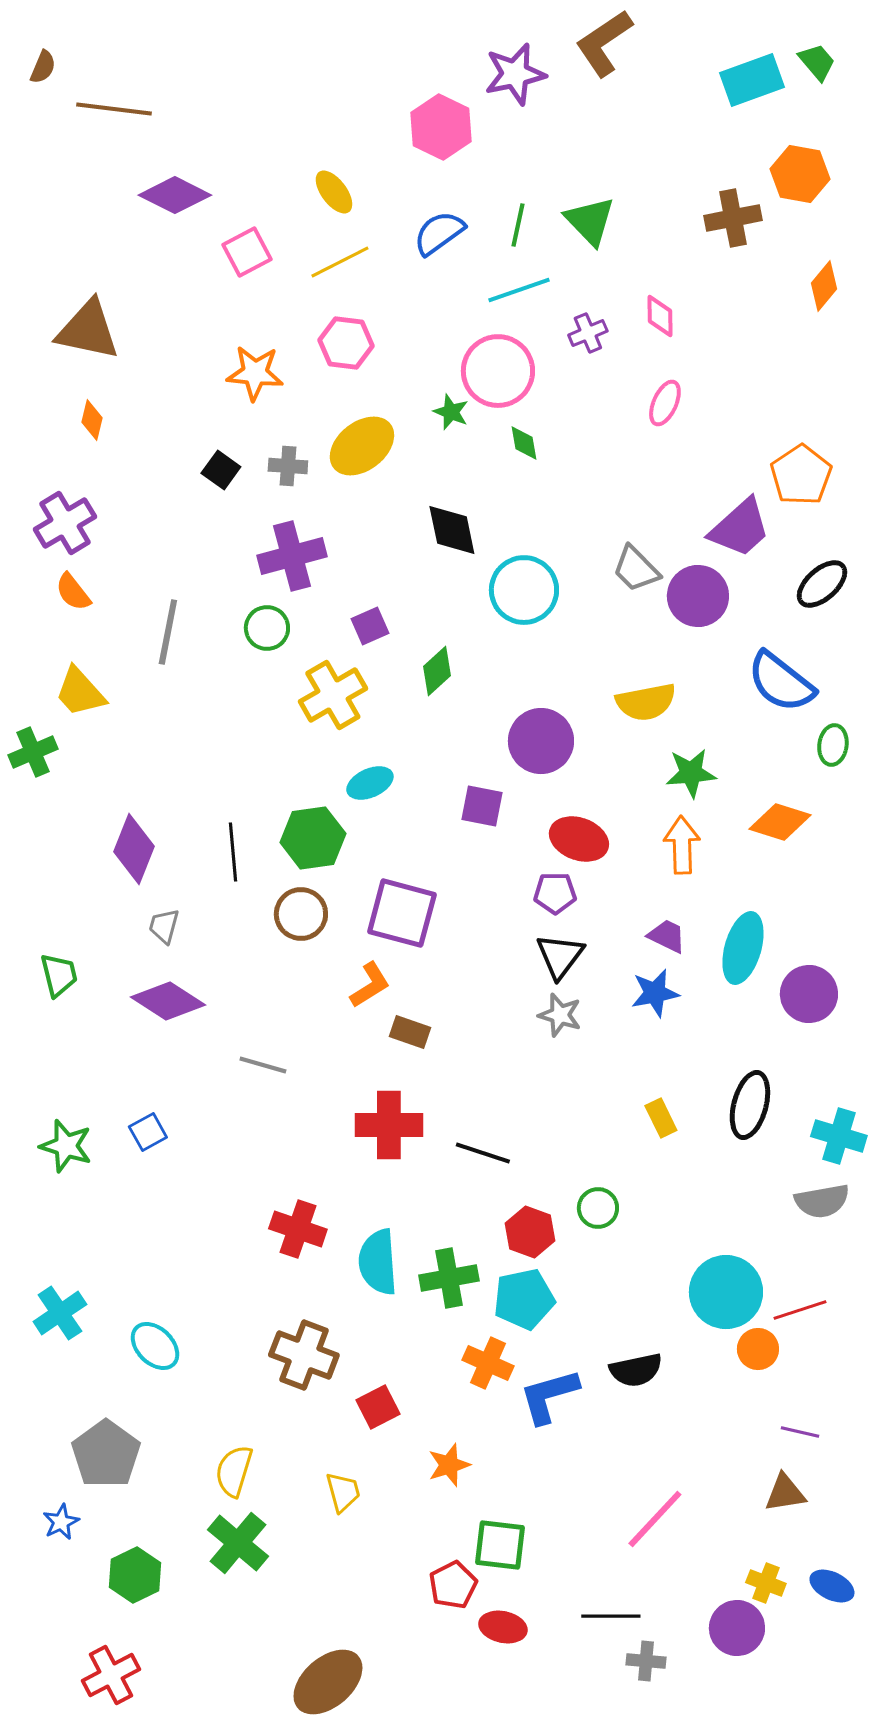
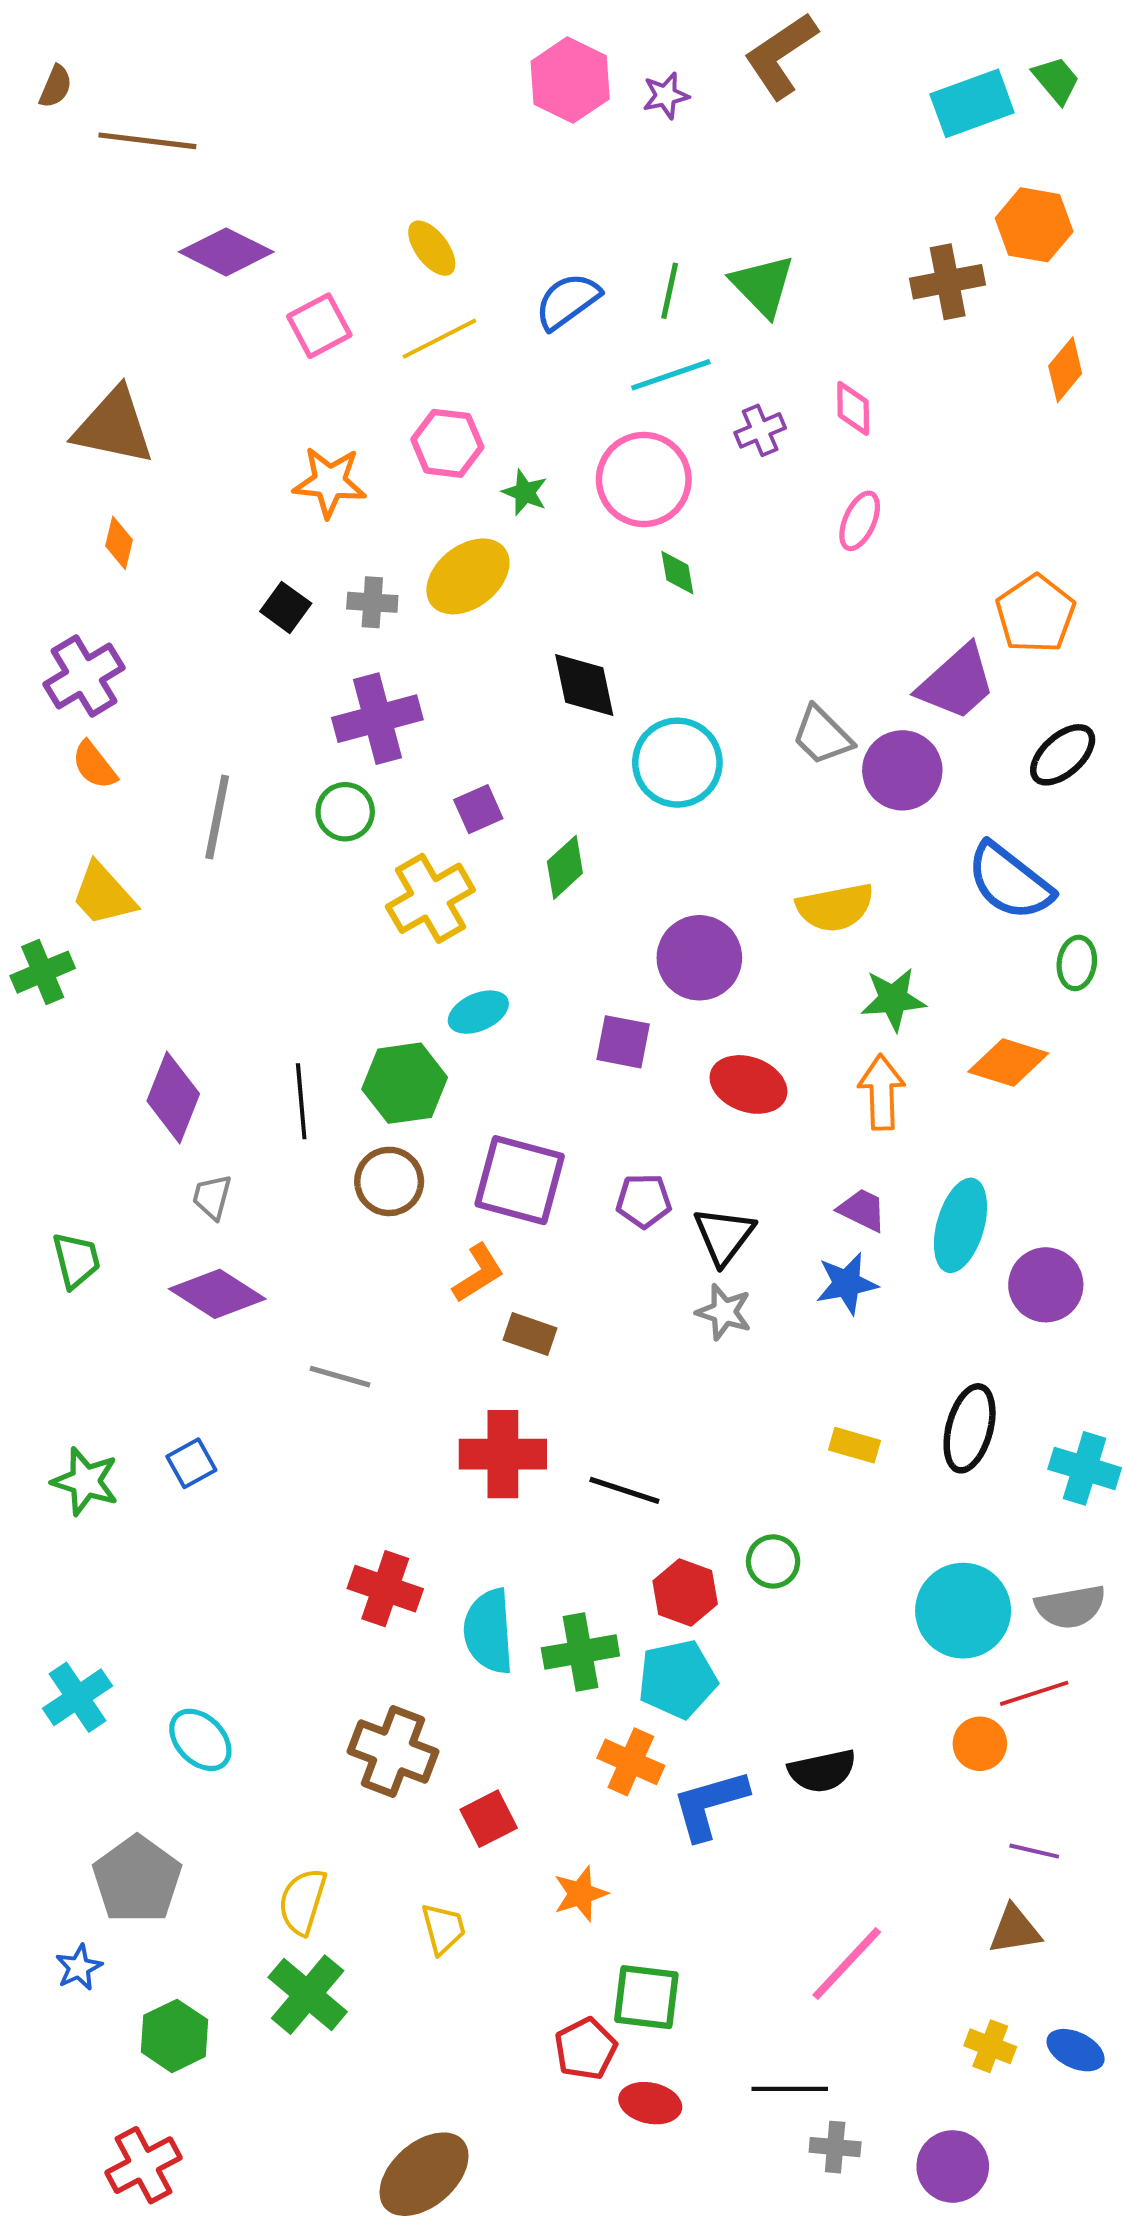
purple star: (515, 74) -> (666, 96), size x0.6
pink hexagon: (441, 127) -> (570, 80), moved
green star: (451, 412) -> (525, 492), moved
purple pentagon: (555, 893) -> (644, 1201), moved
yellow rectangle: (661, 1118) -> (854, 1445), turned -48
gray semicircle: (822, 1201) -> (1070, 1607), moved
cyan circle: (726, 1292) -> (963, 1611), moved
purple circle: (737, 1628) -> (953, 2166), moved

